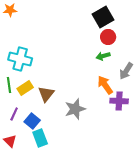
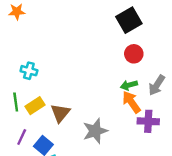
red circle: (108, 37) -> (134, 54), moved
green arrow: (103, 56) -> (129, 85), moved
cyan cross: (20, 59) -> (29, 71), size x0.6

